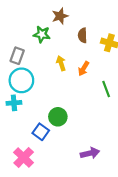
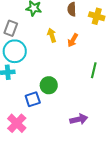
green line: (106, 89) -> (94, 70), moved, turned 35
blue square: (41, 132) -> (33, 99), turned 35

